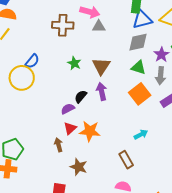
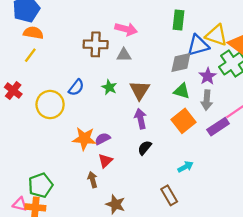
blue triangle: (142, 19) -> (198, 45), moved
gray triangle: (99, 26) -> (124, 55), moved
blue semicircle: (32, 61) -> (76, 87), moved
black semicircle: (81, 96) -> (145, 148), moved
orange star: (90, 131) -> (84, 139), moved

